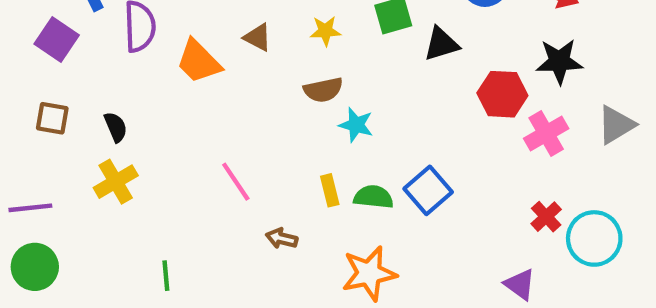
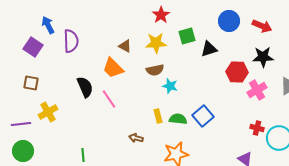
yellow star: (325, 31) -> (156, 43), size x1.5
orange trapezoid: (199, 61) -> (113, 68), moved
black semicircle: (116, 127) -> (85, 87), moved, size x1.5
yellow cross: (116, 182) -> (48, 112), moved
pink line: (236, 182) -> (109, 99), moved
red cross: (546, 217) -> (257, 128), turned -32

